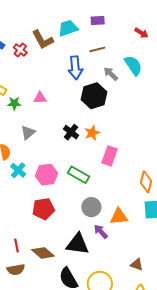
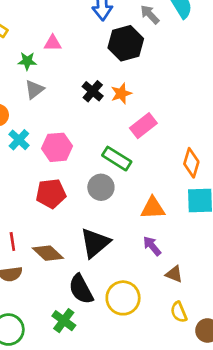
green star: (14, 103) -> (27, 61), moved
pink rectangle: (109, 156) -> (143, 126), turned 30
green rectangle: (78, 175) -> (117, 159), moved
gray circle: (91, 207) -> (101, 187), moved
purple arrow: (101, 232) -> (152, 246), moved
black triangle: (77, 244) -> (95, 243), turned -50

